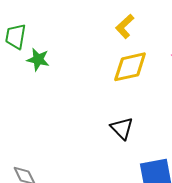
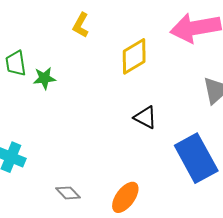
yellow L-shape: (125, 26) -> (81, 25), moved

